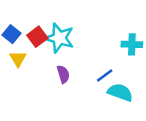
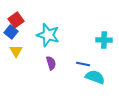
red square: (37, 37) -> (16, 20), moved
blue line: (105, 76) -> (83, 64), turned 48

